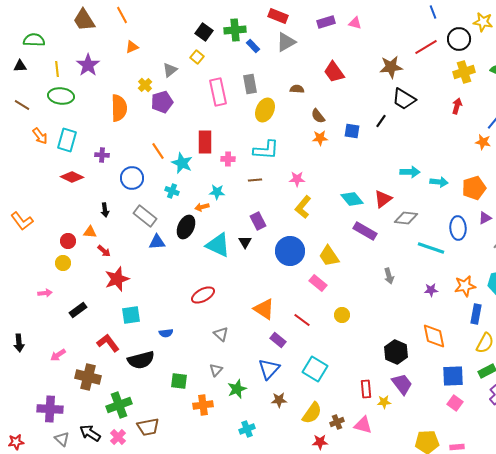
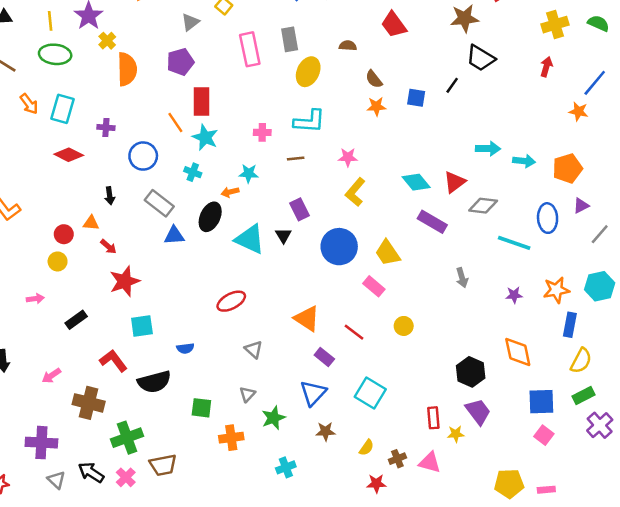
yellow cross: (145, 85) -> (107, 41), moved
red rectangle: (205, 142) -> (201, 101), moved
yellow semicircle: (312, 413) -> (366, 448), size x0.6

